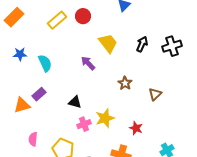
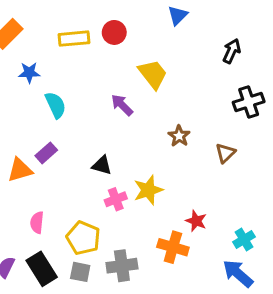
yellow rectangle: (57, 20) -> (74, 39), turned 36
black arrow: (142, 44) -> (232, 51), moved
black cross: (172, 46) -> (249, 102), moved
blue star: (20, 54) -> (29, 73), moved
red star: (136, 128) -> (196, 221), moved

